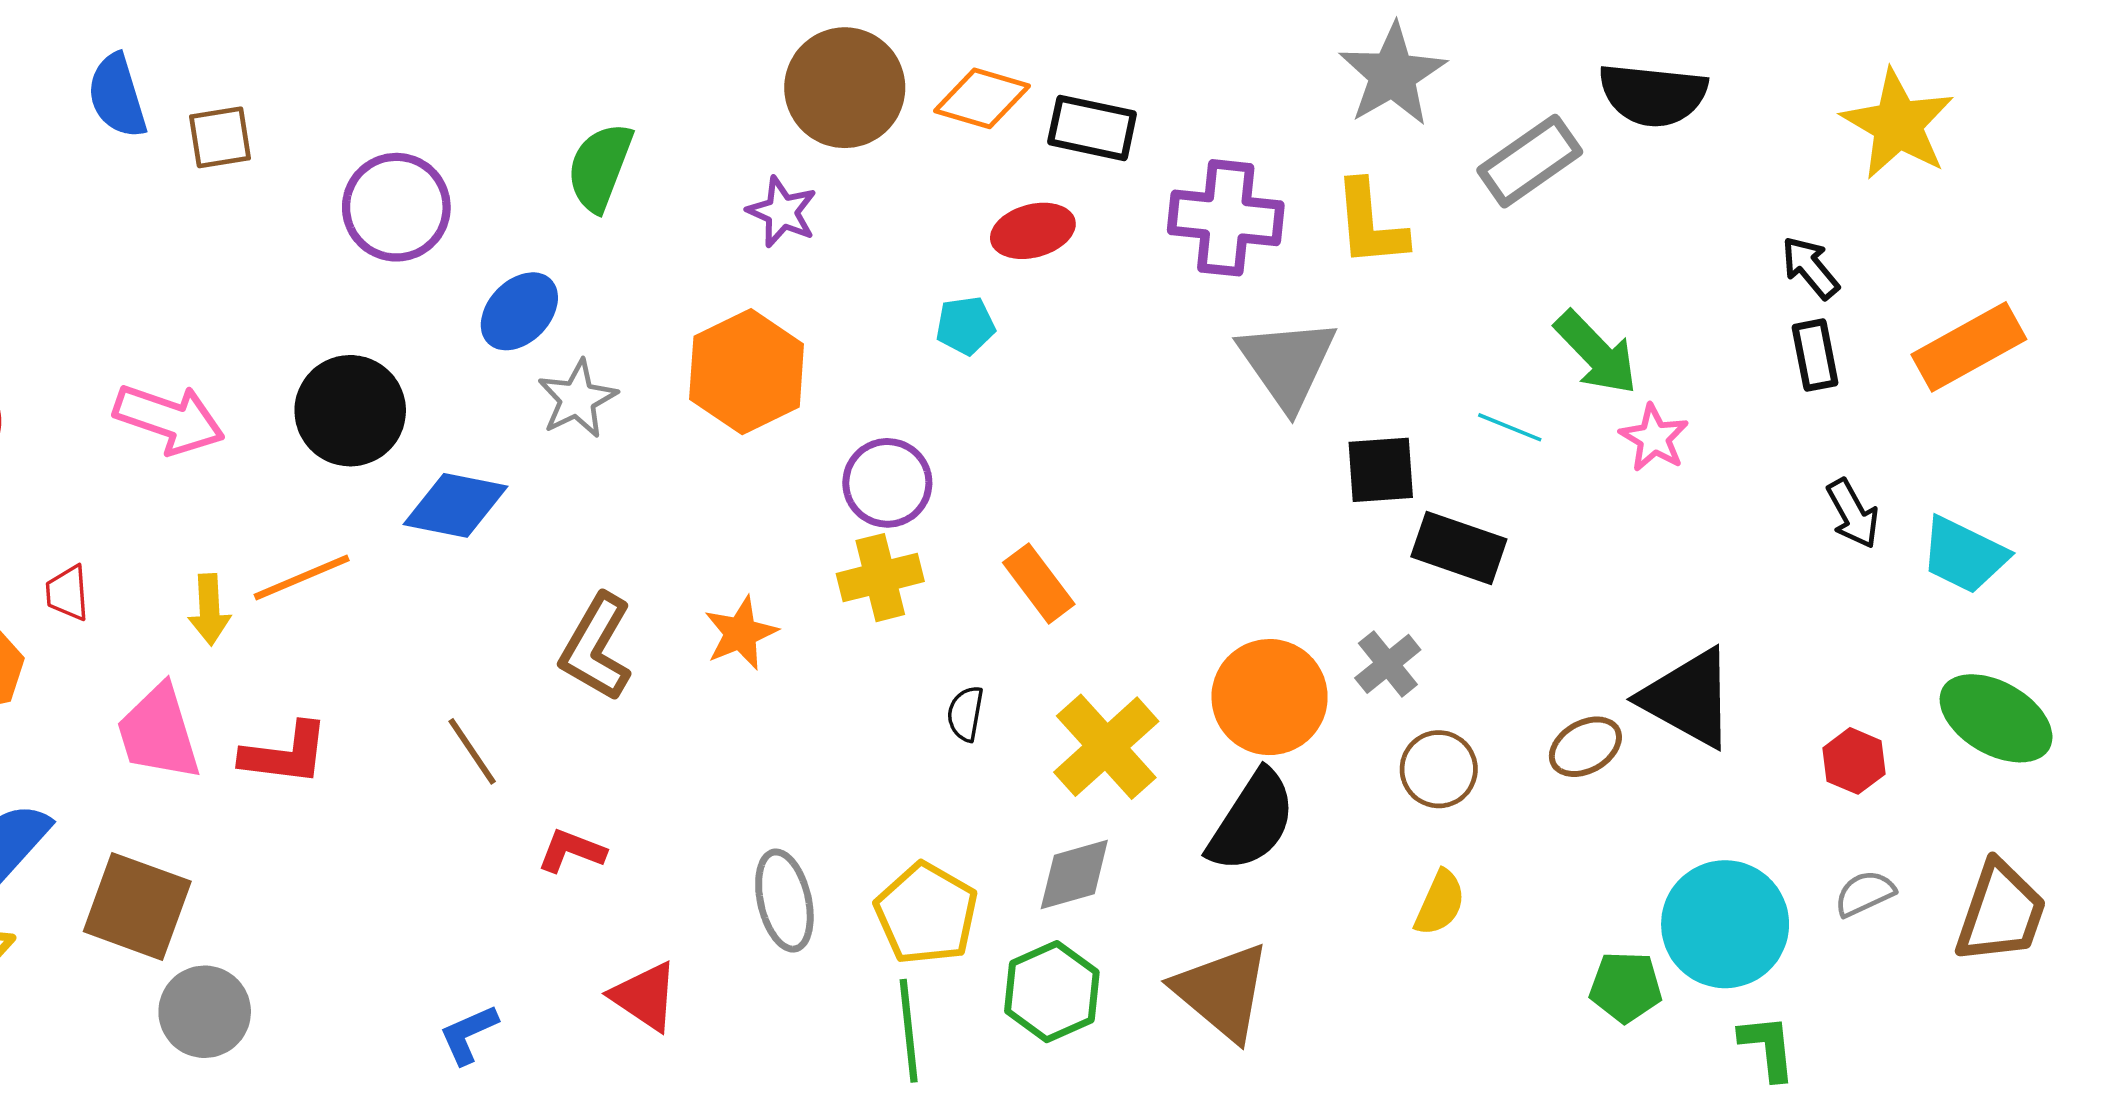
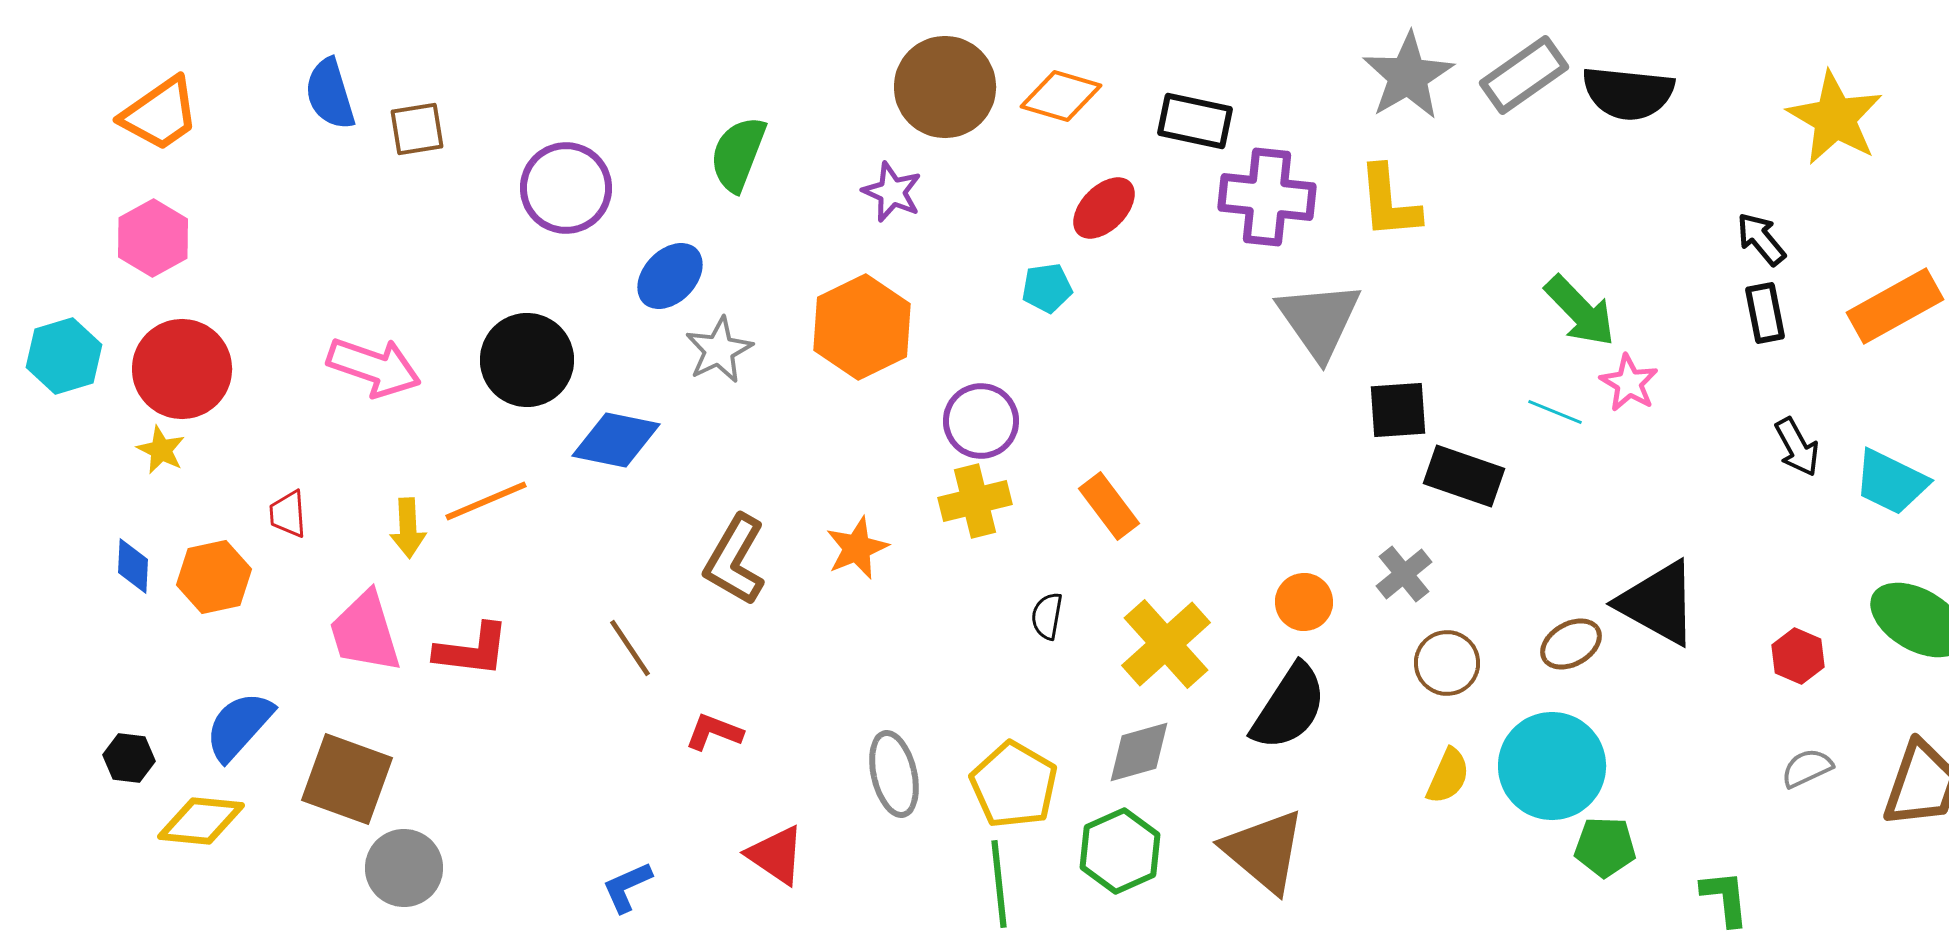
black rectangle: (1092, 128) -> (1195, 121), moved
gray rectangle: (1530, 161) -> (1524, 75), moved
red ellipse: (1033, 231) -> (1104, 208), turned -30
cyan line: (1510, 427) -> (1555, 412), moved
orange circle: (1270, 697) -> (1304, 602), size x0.6
cyan circle: (1725, 924) -> (1552, 766), moved

